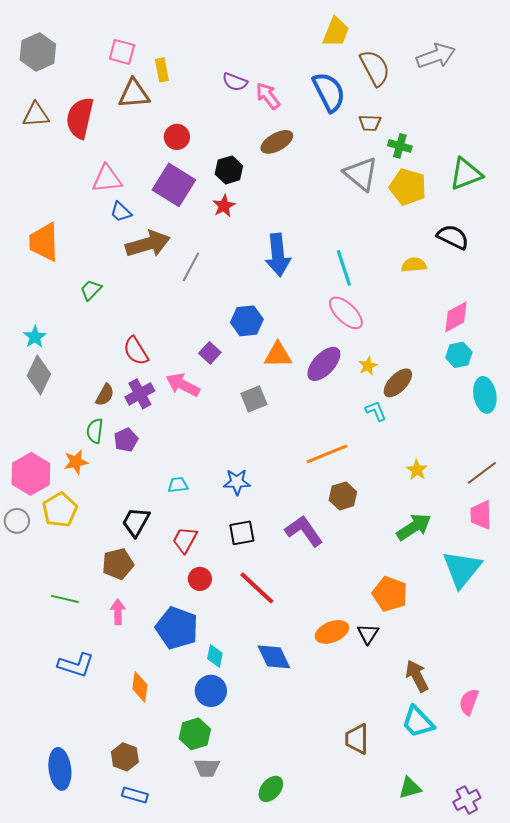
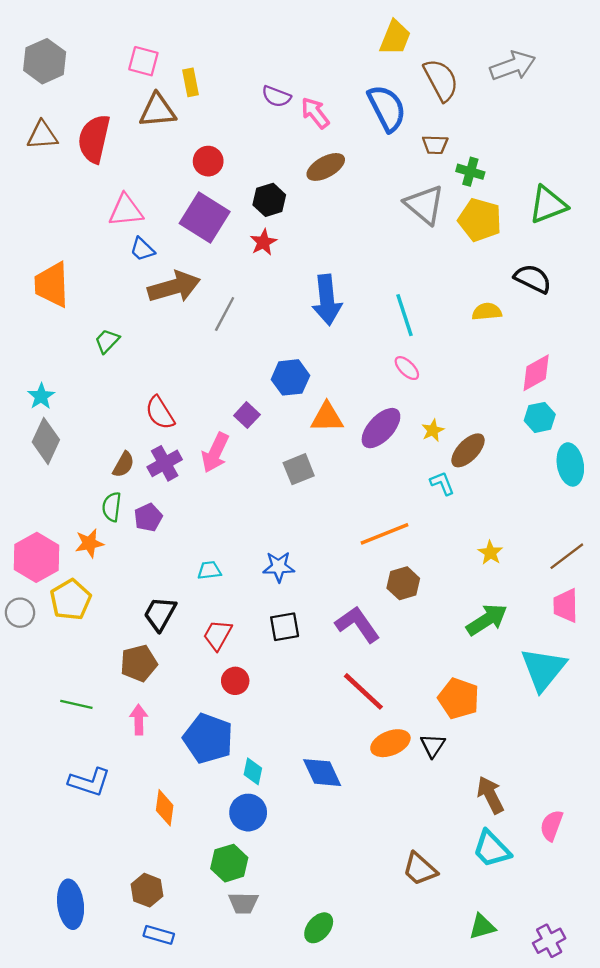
pink ellipse: (346, 313) -> (407, 368), size x0.6
pink arrow: (183, 385) -> (215, 453), turned -92
red line: (257, 588) -> (363, 691), moved
brown trapezoid: (357, 739) -> (420, 869), turned -48

